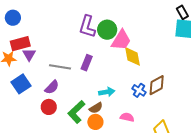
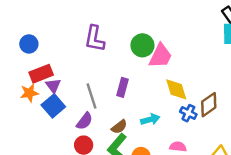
purple L-shape: (87, 27) -> (95, 39), moved
yellow diamond: (132, 56) -> (176, 89), moved
gray line: (60, 67) -> (91, 96), turned 70
blue square: (21, 84) -> (53, 106), moved
brown semicircle: (96, 108) -> (119, 127), moved

